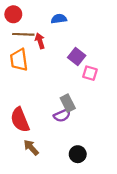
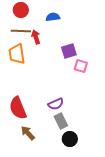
red circle: (13, 14) -> (21, 10), moved
purple square: (77, 56) -> (69, 51), turned 35
gray rectangle: (68, 103) -> (61, 121), moved

